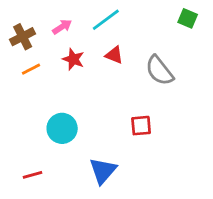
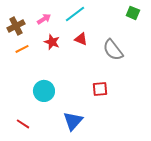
red line: (32, 175) -> (23, 124), turned 48

